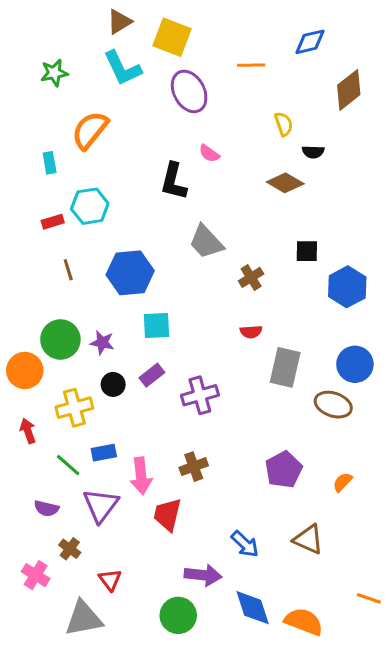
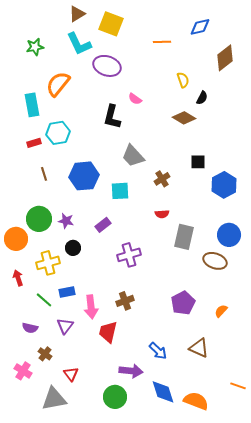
purple ellipse: (189, 91) -> (107, 66), moved, turned -44
black semicircle: (313, 152) -> (202, 98), turned -64
cyan rectangle: (50, 163) -> (32, 105), size x1.6
cyan square: (157, 326) -> (120, 191), moved
purple rectangle: (152, 375) -> (103, 225), moved
purple triangle: (101, 505) -> (65, 326), size x0.7

